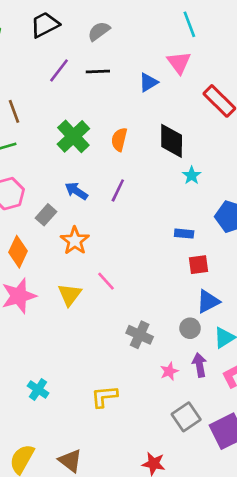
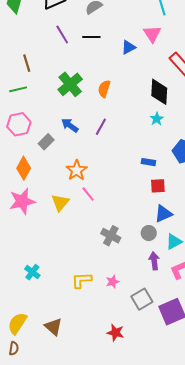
purple line: (59, 70) -> (62, 34), turned -72
black diamond: (172, 141) -> (159, 92), moved
orange star: (75, 241) -> (77, 170), moved
pink star: (169, 371) -> (113, 282), moved

